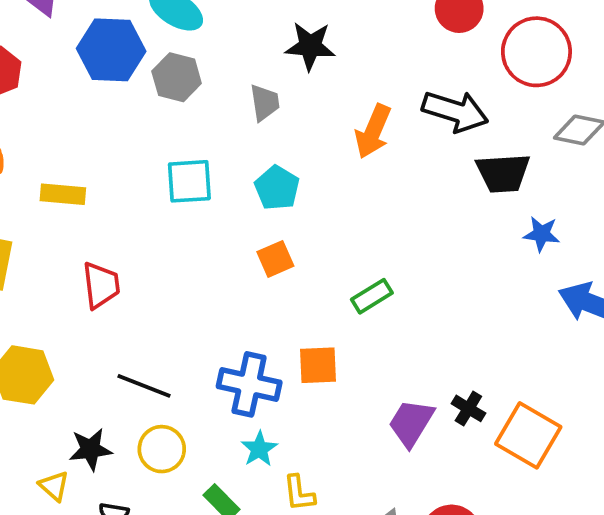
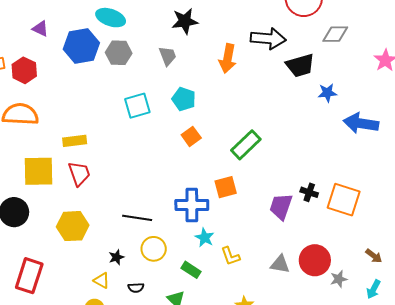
yellow rectangle: (63, 194) -> (75, 141), moved
red trapezoid: (101, 285) -> (79, 174), moved
green rectangle: (372, 296) -> (246, 145), size x1.4
black star: (91, 449) -> (116, 257), size x0.7

